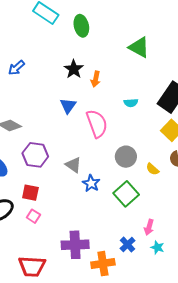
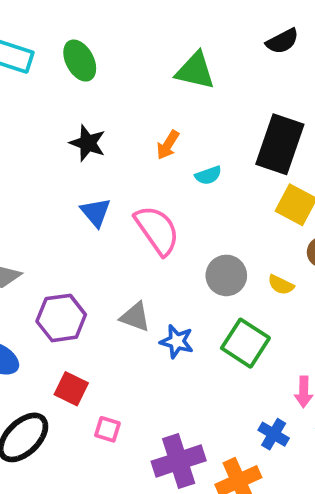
orange arrow: (96, 79) -> (168, 145), moved, turned 35
red square: (30, 193) -> (71, 389), turned 30
pink square: (33, 216) -> (107, 429), moved

